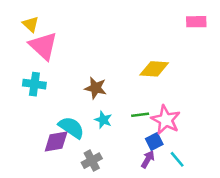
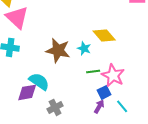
yellow diamond: (154, 69) -> (104, 35), turned 45
brown star: (96, 88) -> (58, 50), size x1.4
cyan star: (103, 120) -> (84, 48), moved

